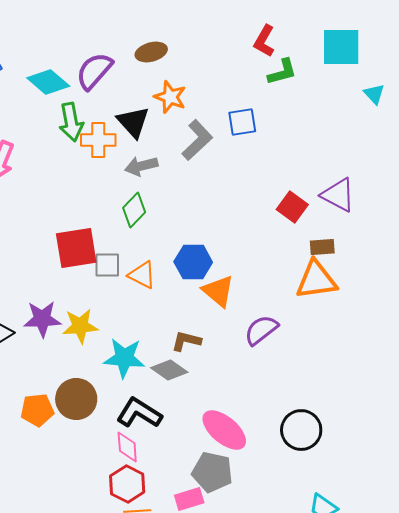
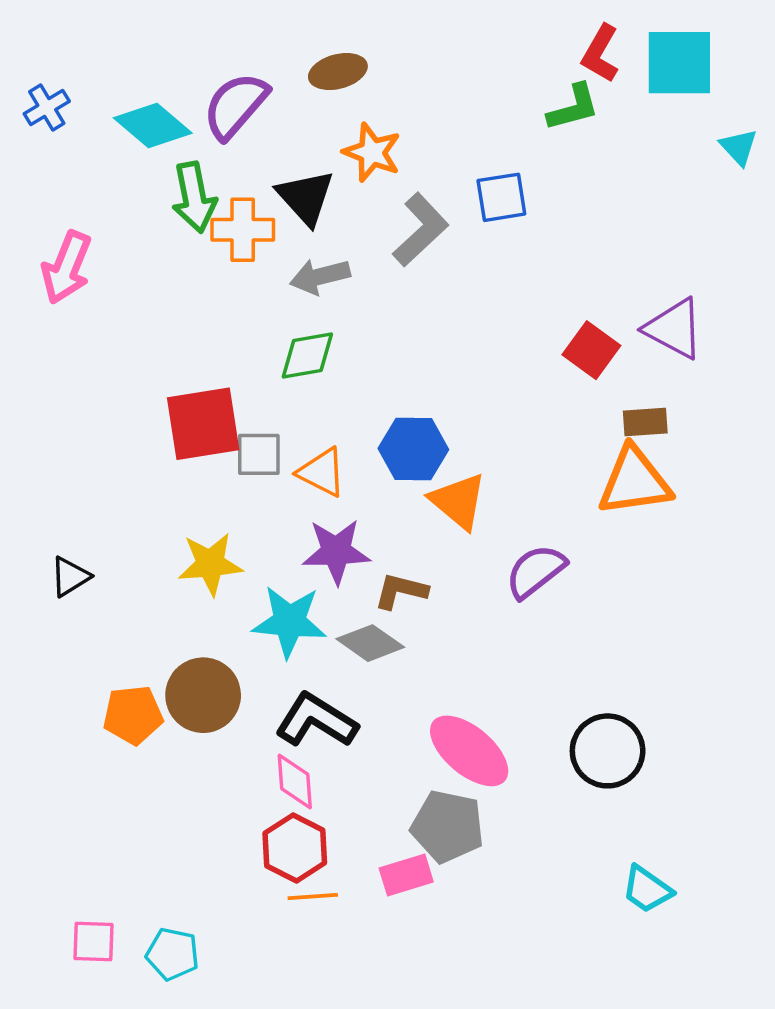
red L-shape: (264, 41) -> (600, 54), moved
green diamond: (134, 210) -> (307, 355), turned 36
purple star: (42, 319) -> (336, 551), moved

